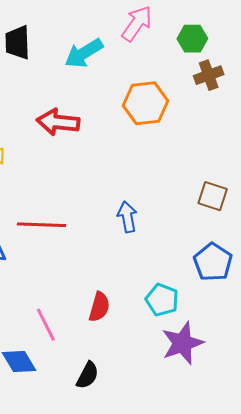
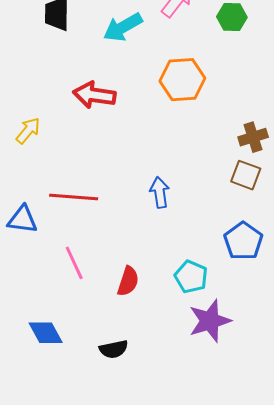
brown cross: (209, 75) -> (253, 137), moved
pink line: (46, 325) -> (74, 263), moved
black semicircle: (88, 375) -> (114, 349), turned 48

